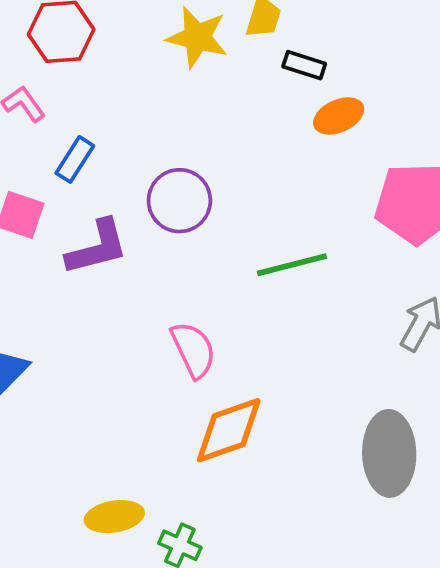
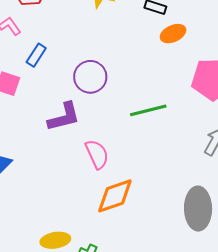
purple L-shape: (97, 247) -> (64, 117), moved

